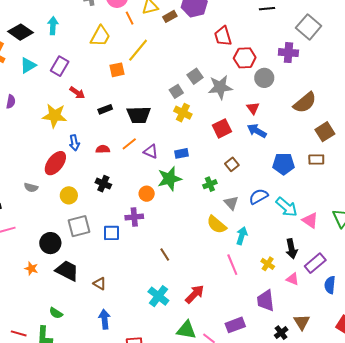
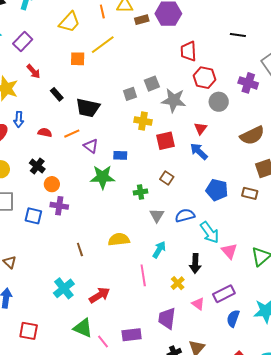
black rectangle: (105, 109) -> (57, 94), turned 56
yellow cross: (183, 113) -> (143, 121), moved, turned -30
brown square: (232, 164) -> (167, 178), turned -32
orange circle: (147, 194) -> (52, 184), moved
yellow semicircle: (217, 225) -> (119, 239), moved, turned 120
black arrow: (292, 249) -> (195, 263), moved

